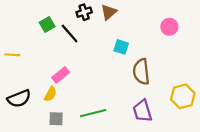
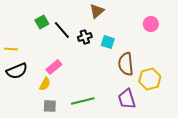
black cross: (84, 12) -> (85, 37), moved
yellow hexagon: (183, 96) -> (150, 79), moved
black semicircle: (19, 99) -> (17, 71), moved

